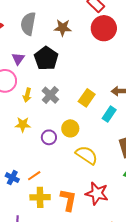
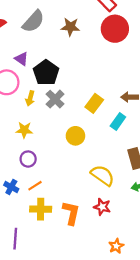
gray semicircle: (28, 24) -> (33, 21), turned -150
black pentagon: (46, 58) -> (46, 73), moved
purple triangle: (18, 59) -> (21, 59), turned -32
purple circle: (49, 137) -> (28, 159), moved
yellow semicircle: (87, 155) -> (103, 175), moved
red star: (97, 193) -> (102, 207), size x0.7

